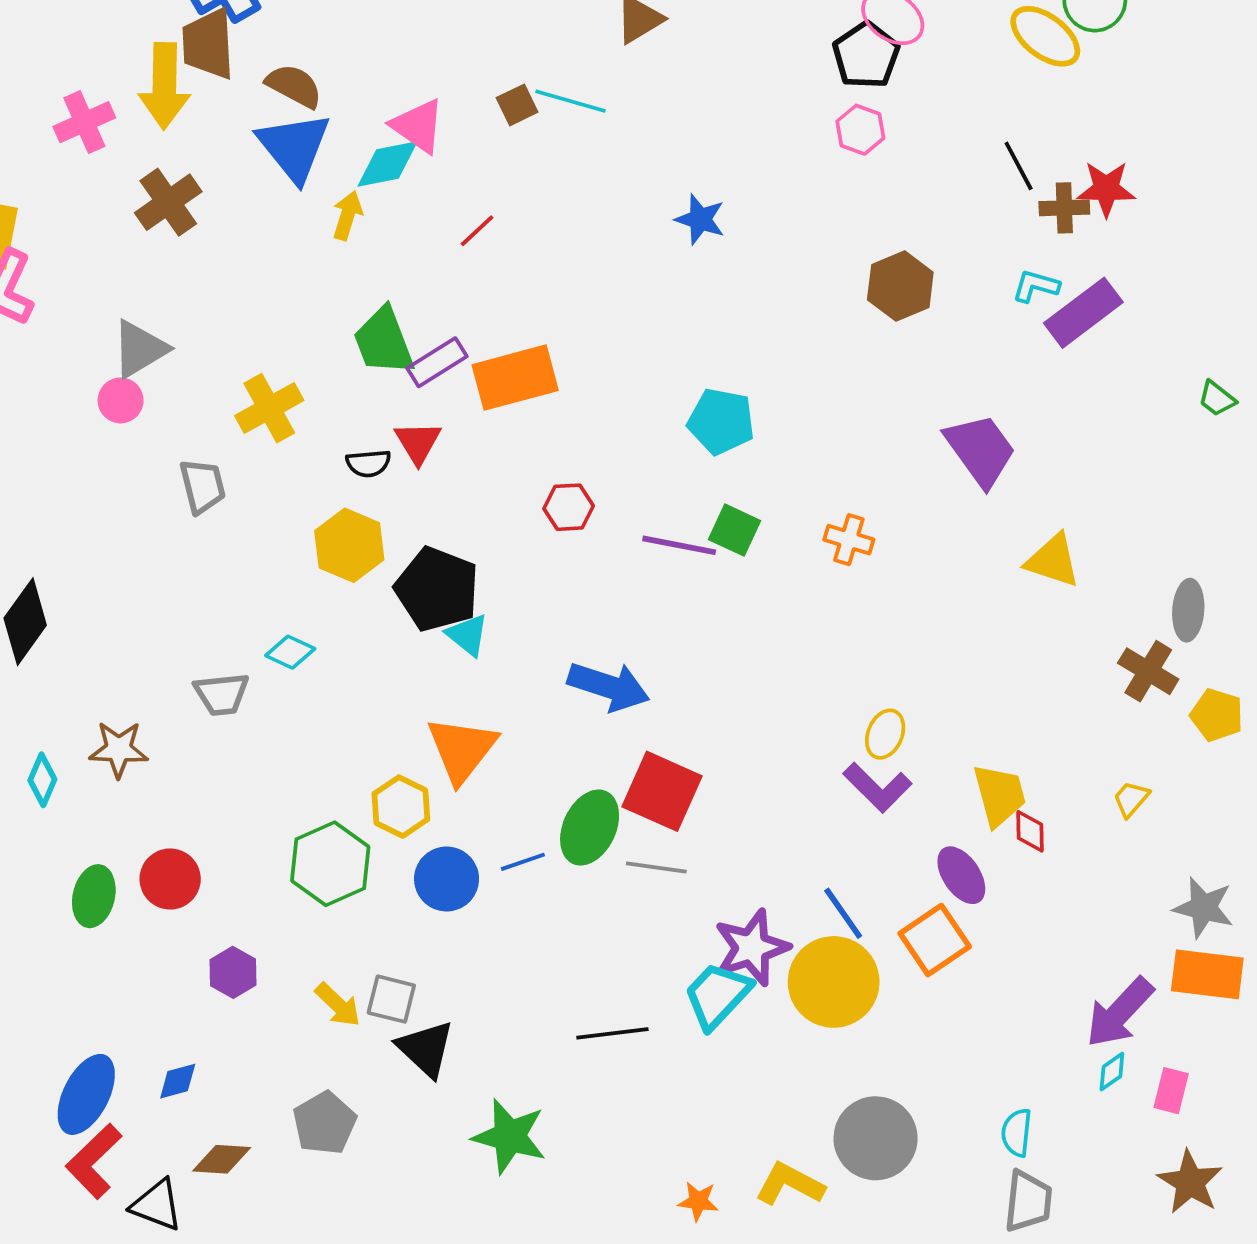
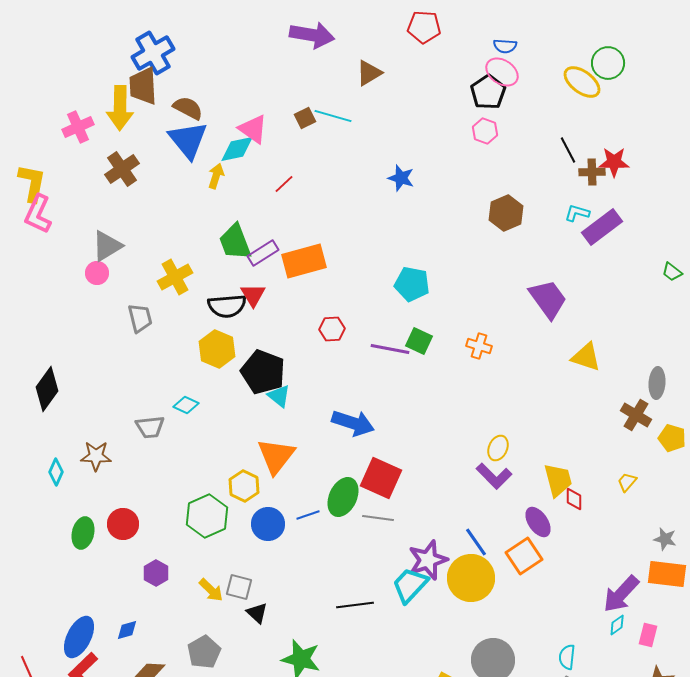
black semicircle: (368, 463) -> (227, 306), size x1.6
gray star: (1203, 908) -> (665, 539), size x0.7
black triangle: (426, 1049) -> (257, 613), size x0.7

